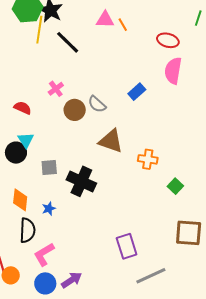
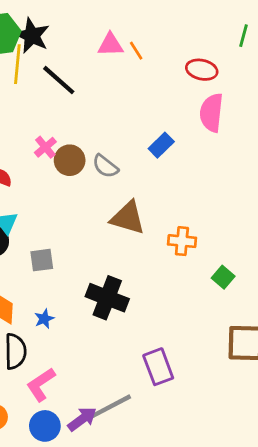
brown circle: (75, 110) -> (70, 160), moved
black cross: (81, 181) -> (107, 298), moved
gray line: (151, 276) -> (111, 406), moved

